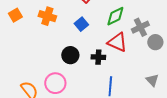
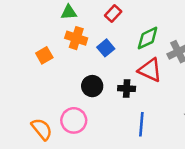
orange square: (15, 15) -> (44, 55), moved
orange cross: (47, 16) -> (76, 38), moved

